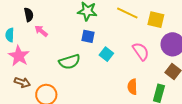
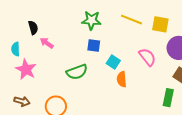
brown arrow: (22, 82) -> (22, 101), moved
orange semicircle: (132, 87) -> (122, 79), moved

